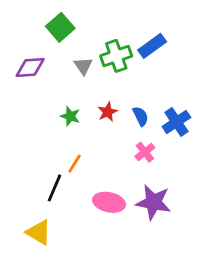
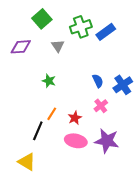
green cross: (116, 56) -> (81, 27), moved
red star: (108, 112) -> (75, 118), moved

